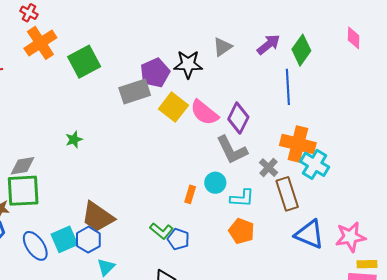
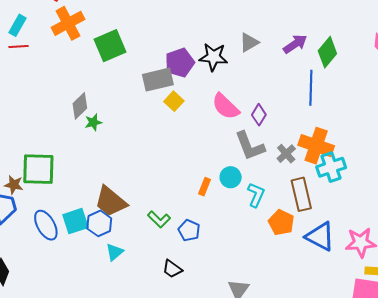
yellow square: (173, 107) -> (174, 101), moved, size x0.7
purple diamond: (238, 118) -> (259, 115), size x0.7
cyan cross: (315, 164) -> (331, 167), turned 36
gray diamond: (23, 166) -> (80, 106), moved, turned -40
gray cross: (269, 168) -> (286, 154), moved
cyan L-shape: (242, 198) -> (256, 195), turned -75
green L-shape: (162, 231) -> (159, 219), moved
orange pentagon: (242, 231) -> (281, 223), moved

